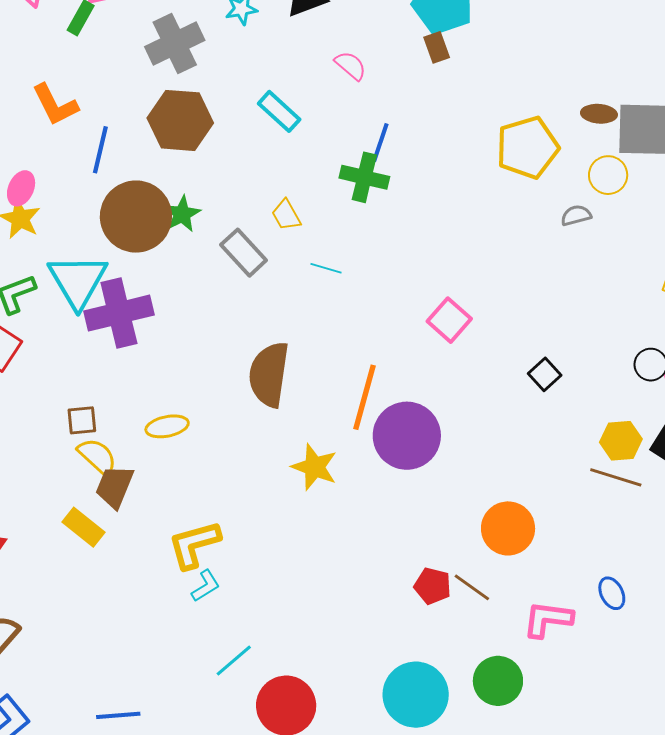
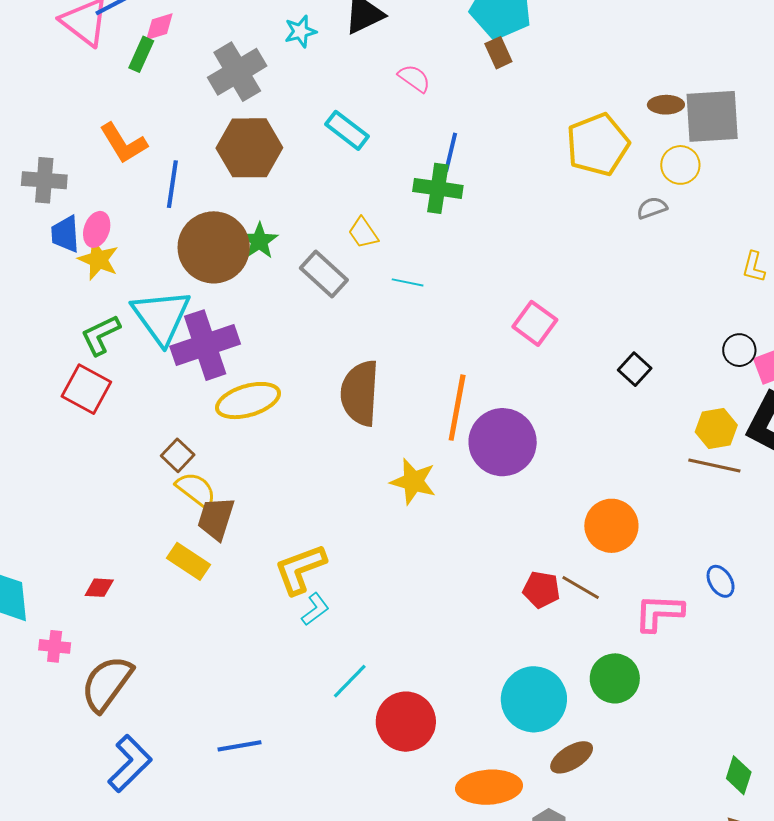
brown square: (82, 420) -> (178, 455), turned -36
yellow ellipse: (167, 426) -> (248, 401), moved, size x1.5

